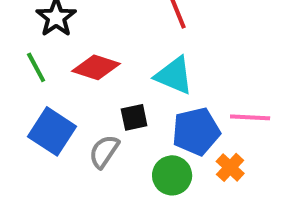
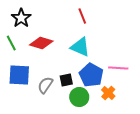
black square: (134, 117) -> (66, 80), moved
blue square: (52, 131) -> (19, 75), turned -30
blue pentagon: (196, 131) -> (91, 75), turned -30

